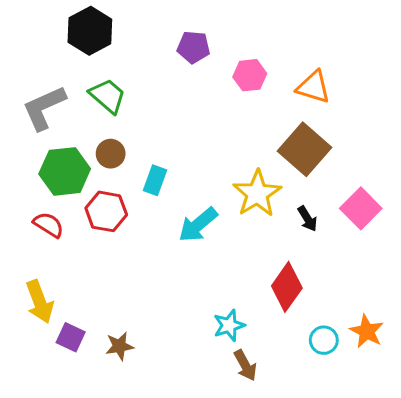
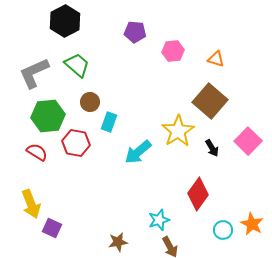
orange triangle: (313, 87) -> (216, 59), size x0.7
brown circle: (111, 154) -> (90, 102), moved
brown star: (119, 346) -> (118, 242), moved

